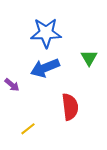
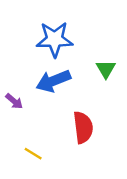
yellow line: (28, 129) -> (33, 154), turned 70

